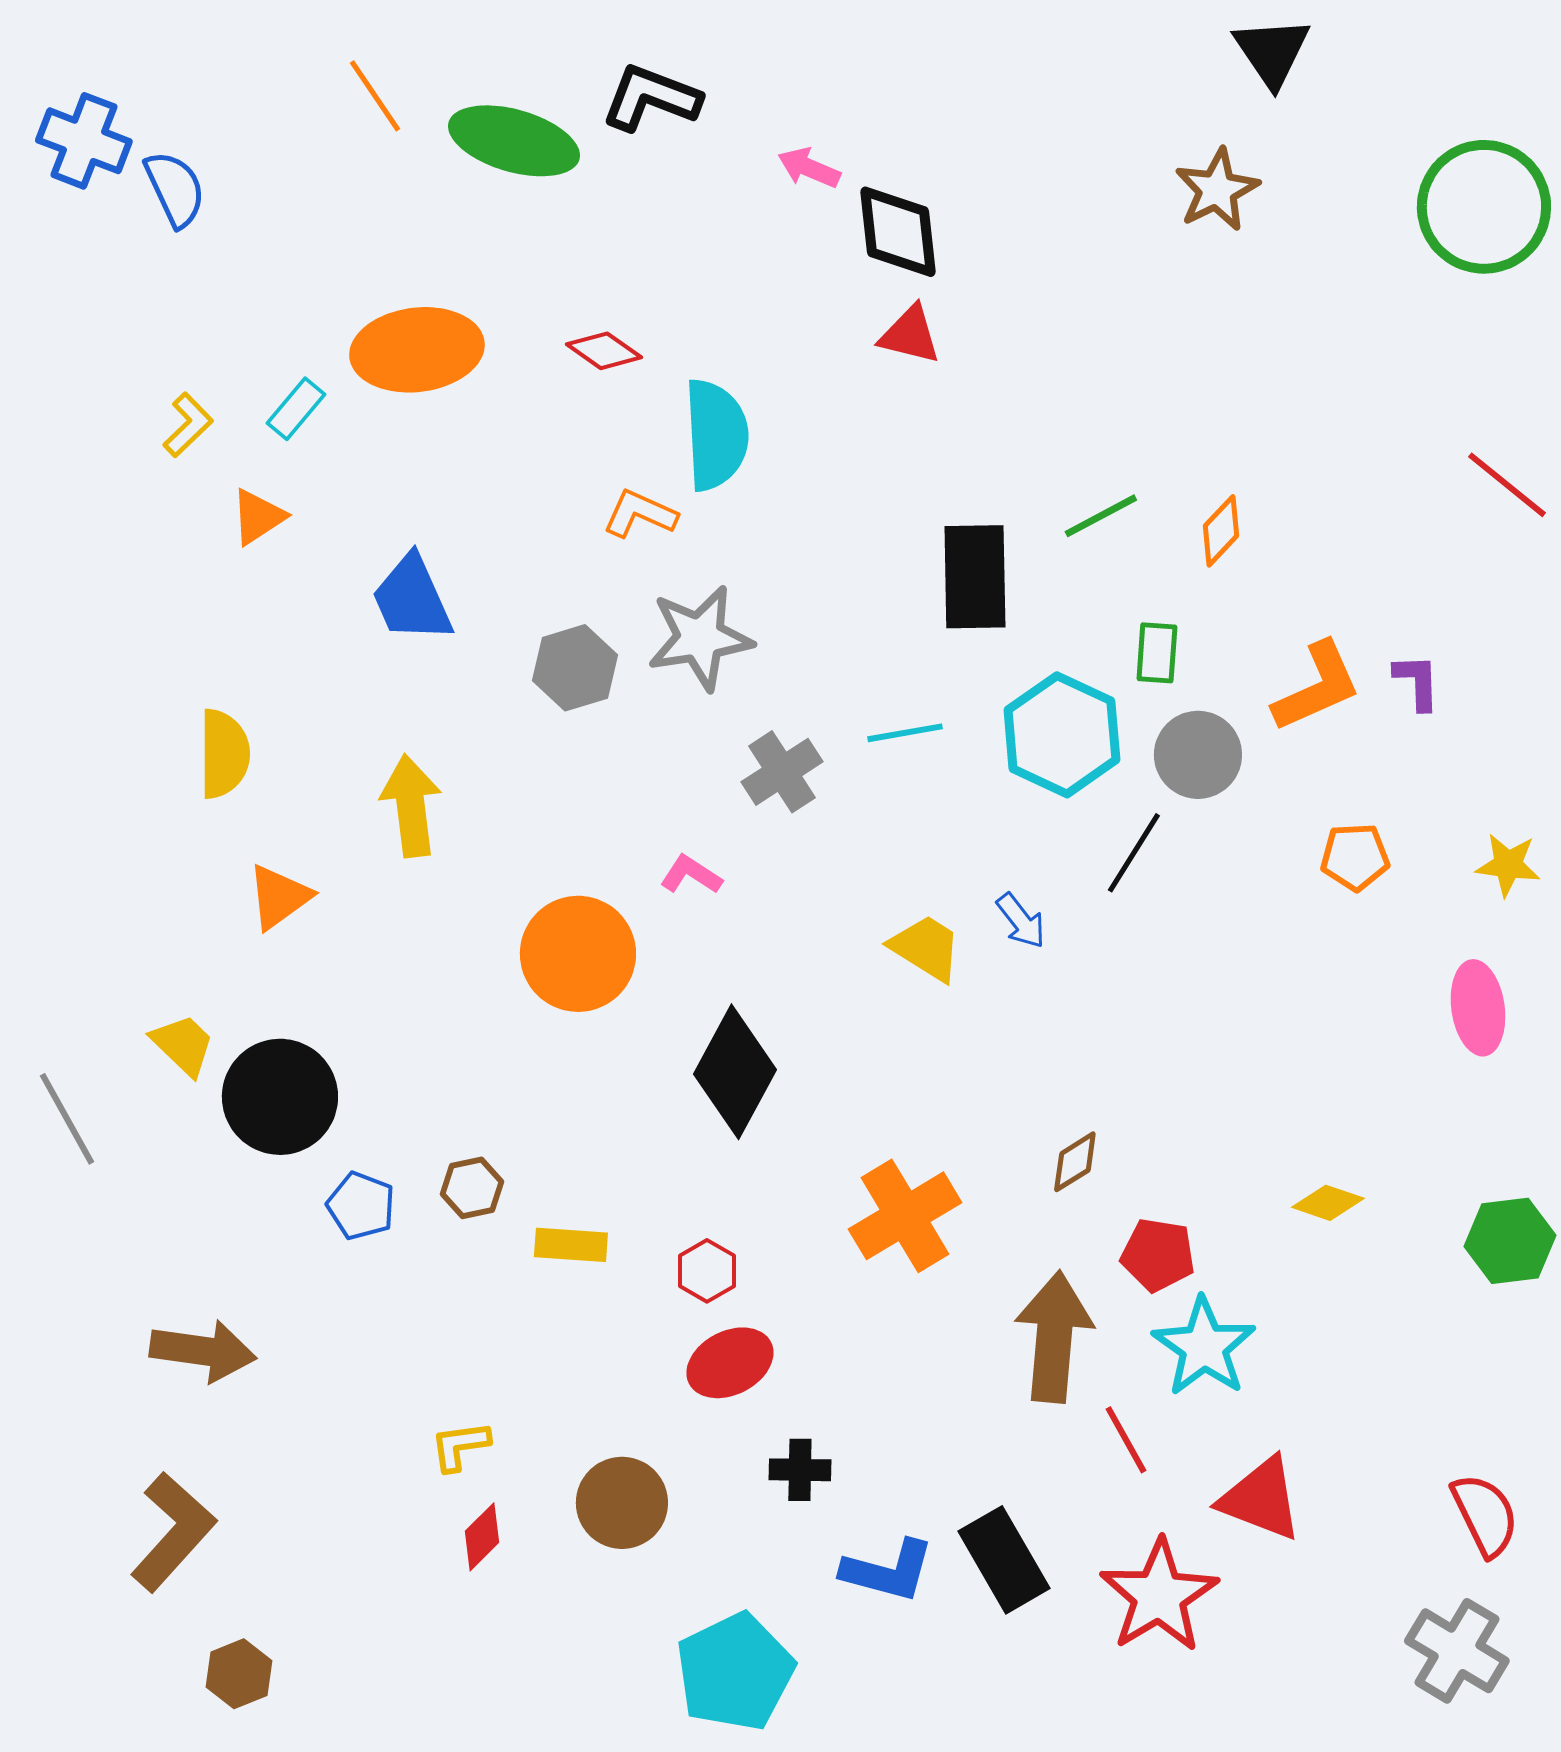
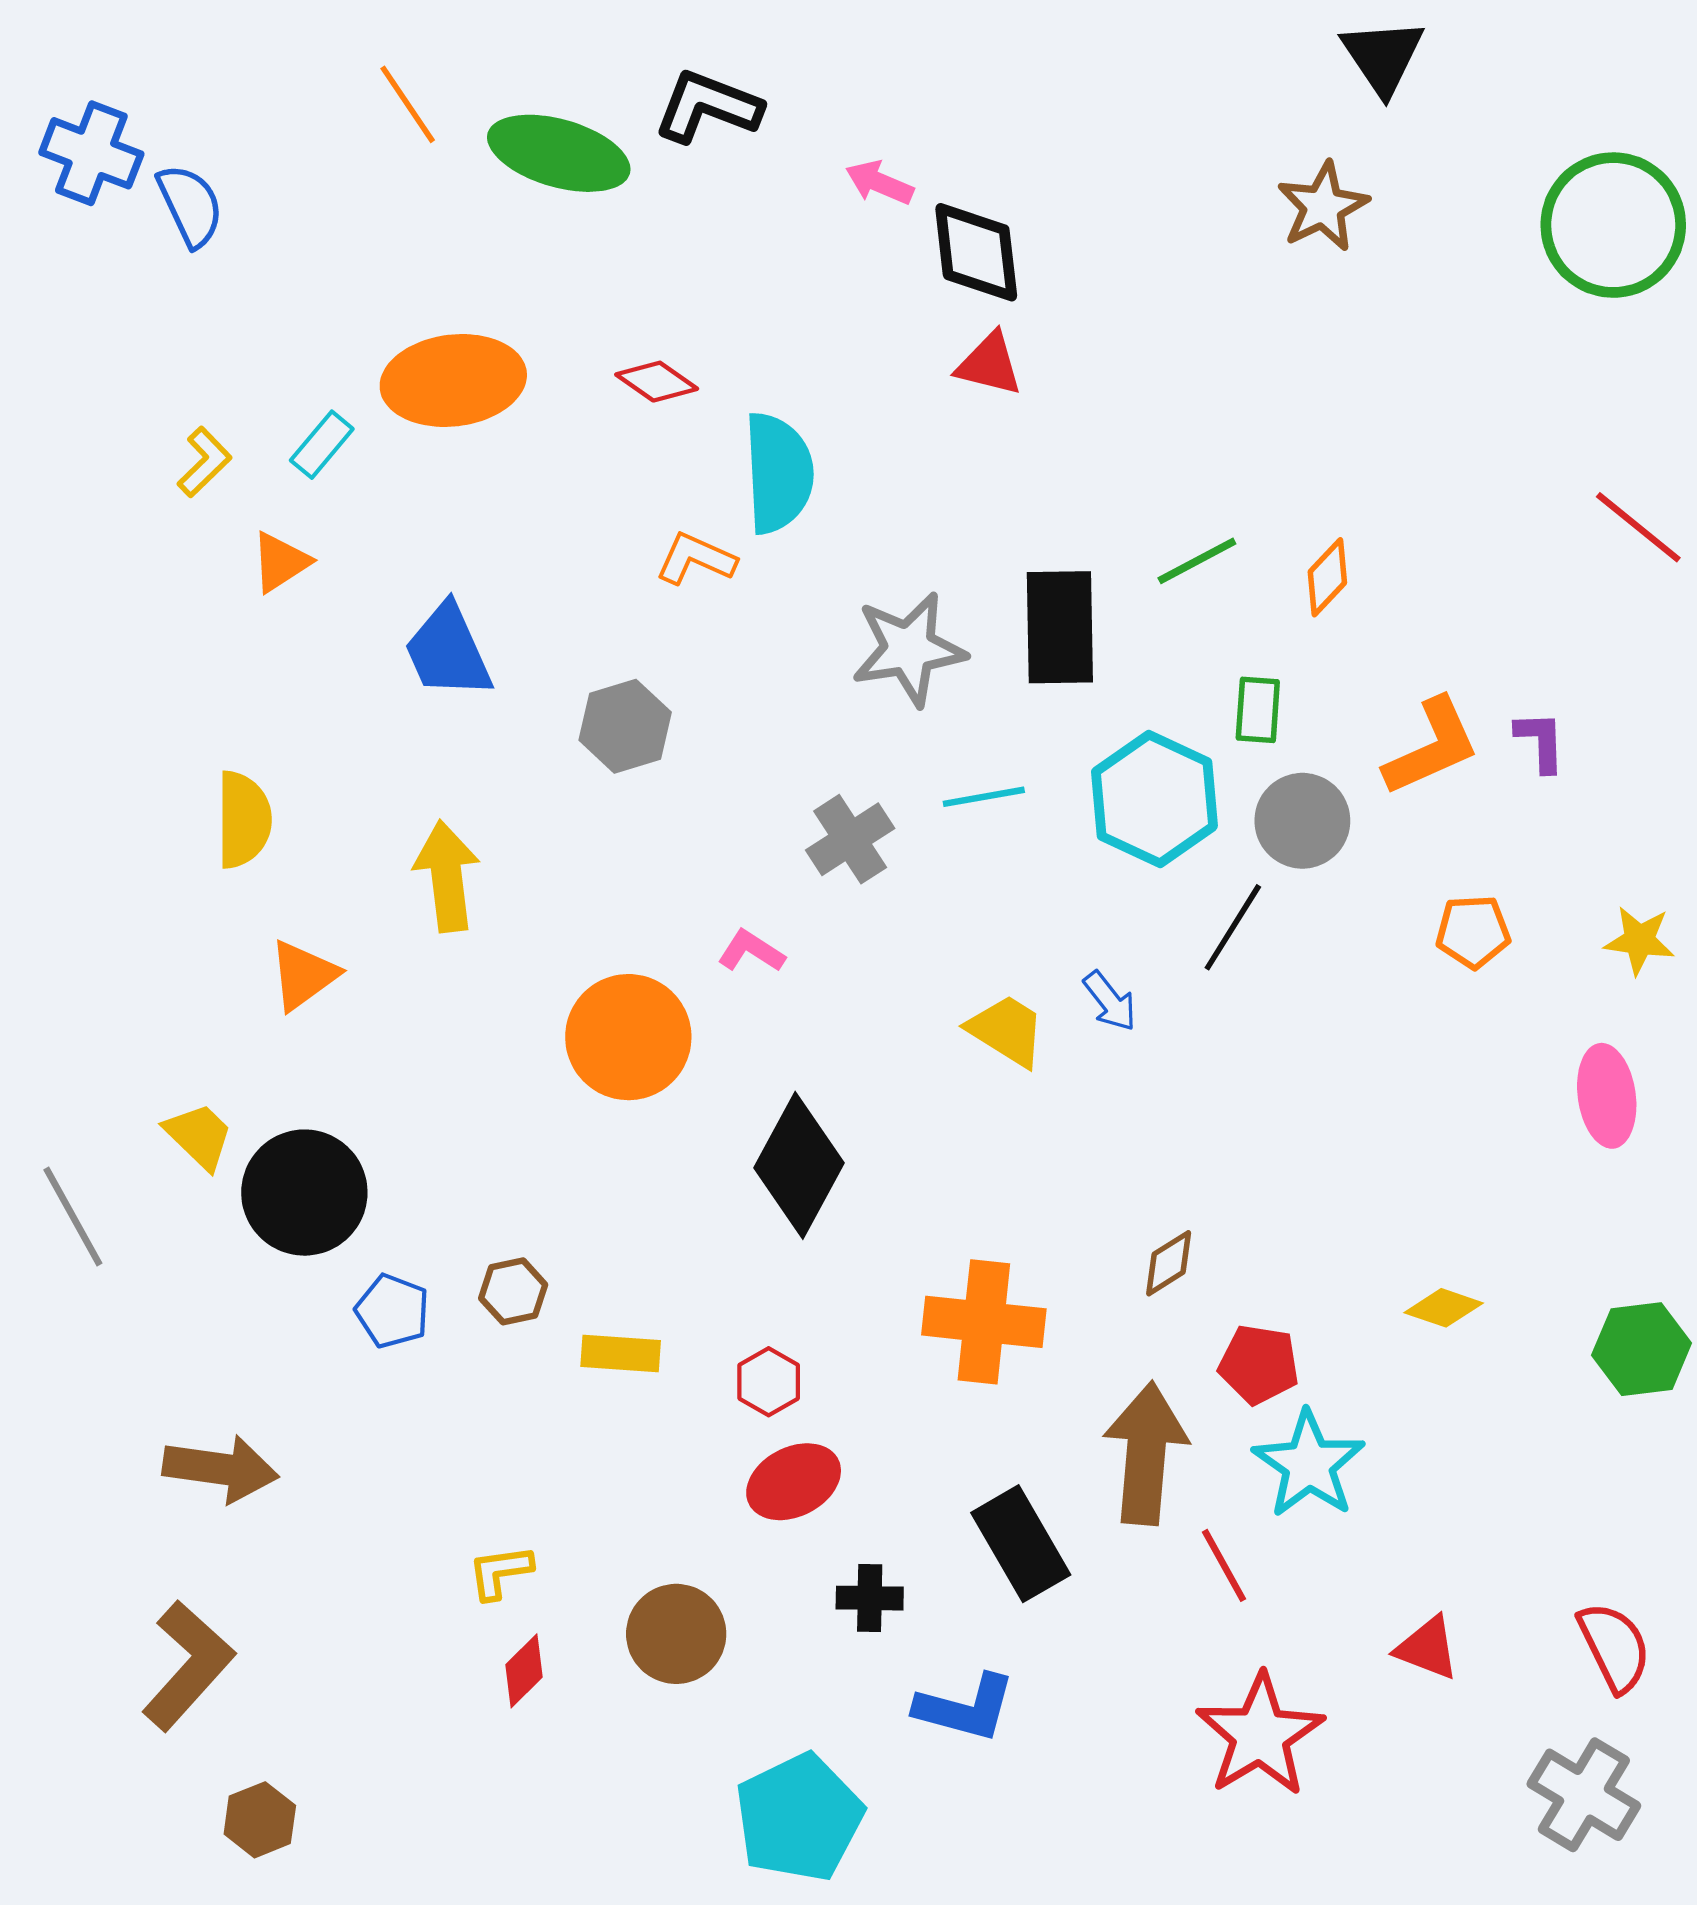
gray star: (700, 638) -> (909, 649), moved
orange cross: (905, 1216) -> (984, 1322), turned 37
red triangle: (1261, 1499) -> (1427, 1648), moved, size x0.7
black rectangle: (1004, 1560) -> (1021, 1544), moved

